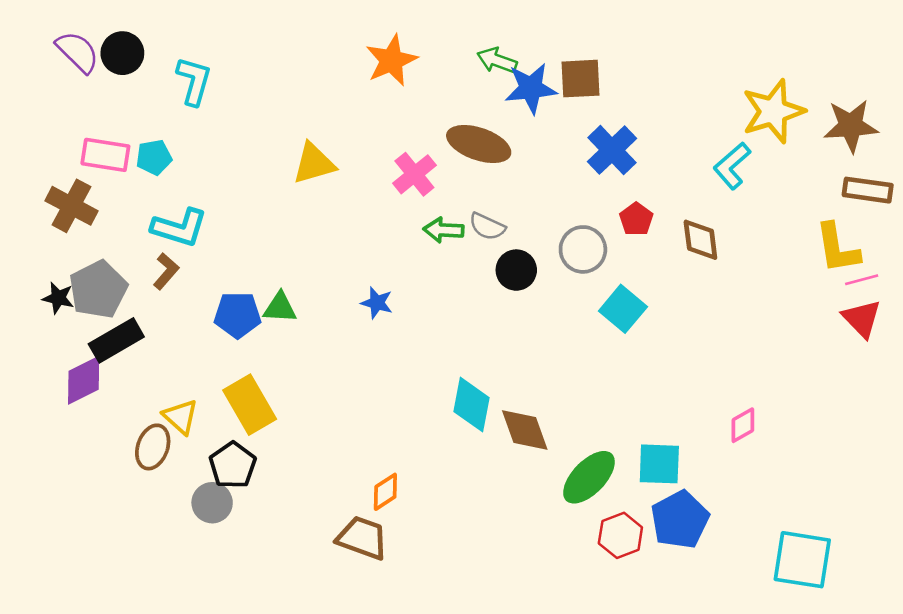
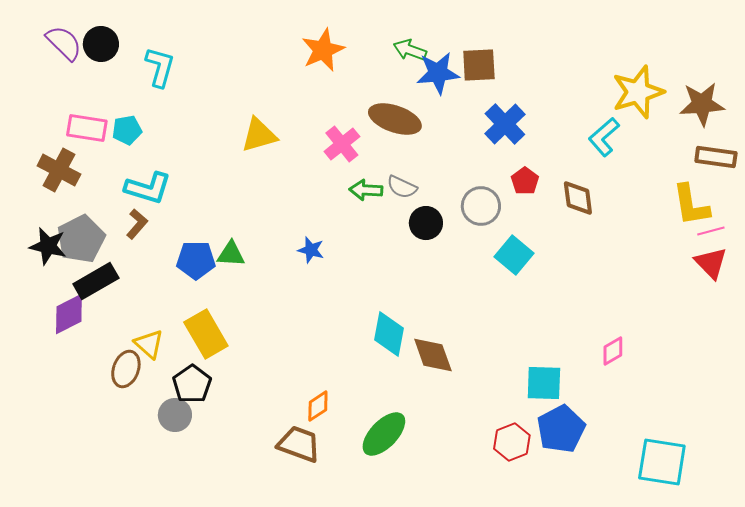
black star: (58, 298) -> (48, 246), size x1.4
green ellipse: (589, 477) -> (384, 434), moved

